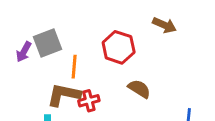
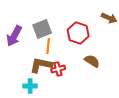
gray square: (47, 43) -> (42, 29), moved
purple arrow: (24, 52) -> (14, 36), size x1.5

